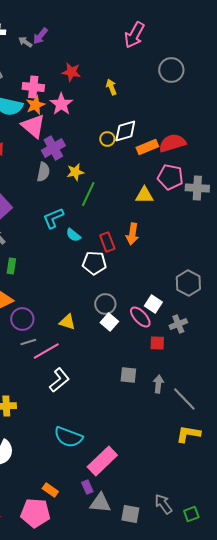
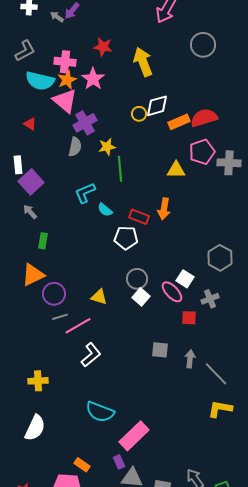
yellow arrow: (111, 87) -> (143, 62), size x1.8
pink pentagon: (170, 177) -> (202, 152), turned -30
green line: (88, 194) -> (120, 169), turned -30
red rectangle: (107, 242) -> (139, 217), turned -48

